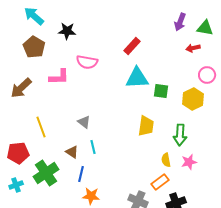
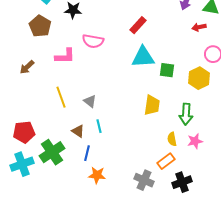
brown arrow: (21, 88) -> (27, 67), size x0.7
yellow line: (41, 127) -> (61, 97), moved
cyan cross: (16, 185) -> (22, 164), size x1.6

